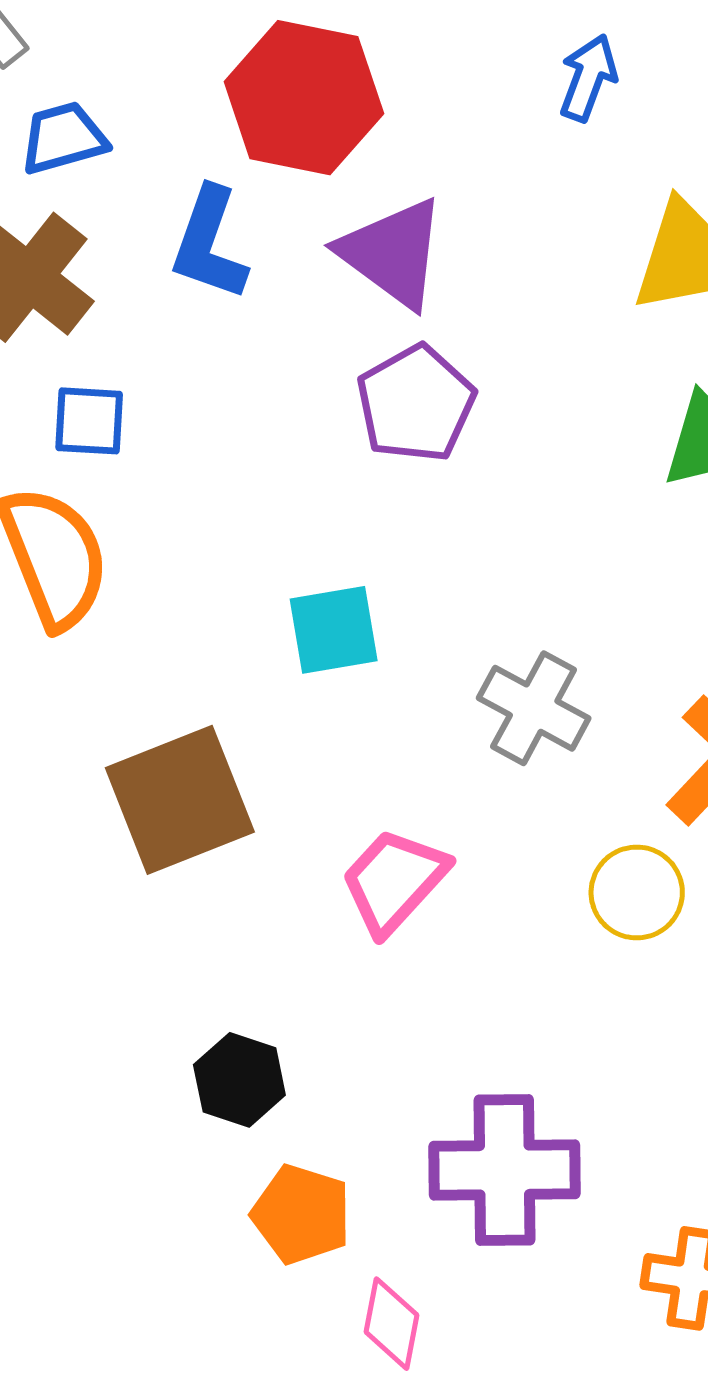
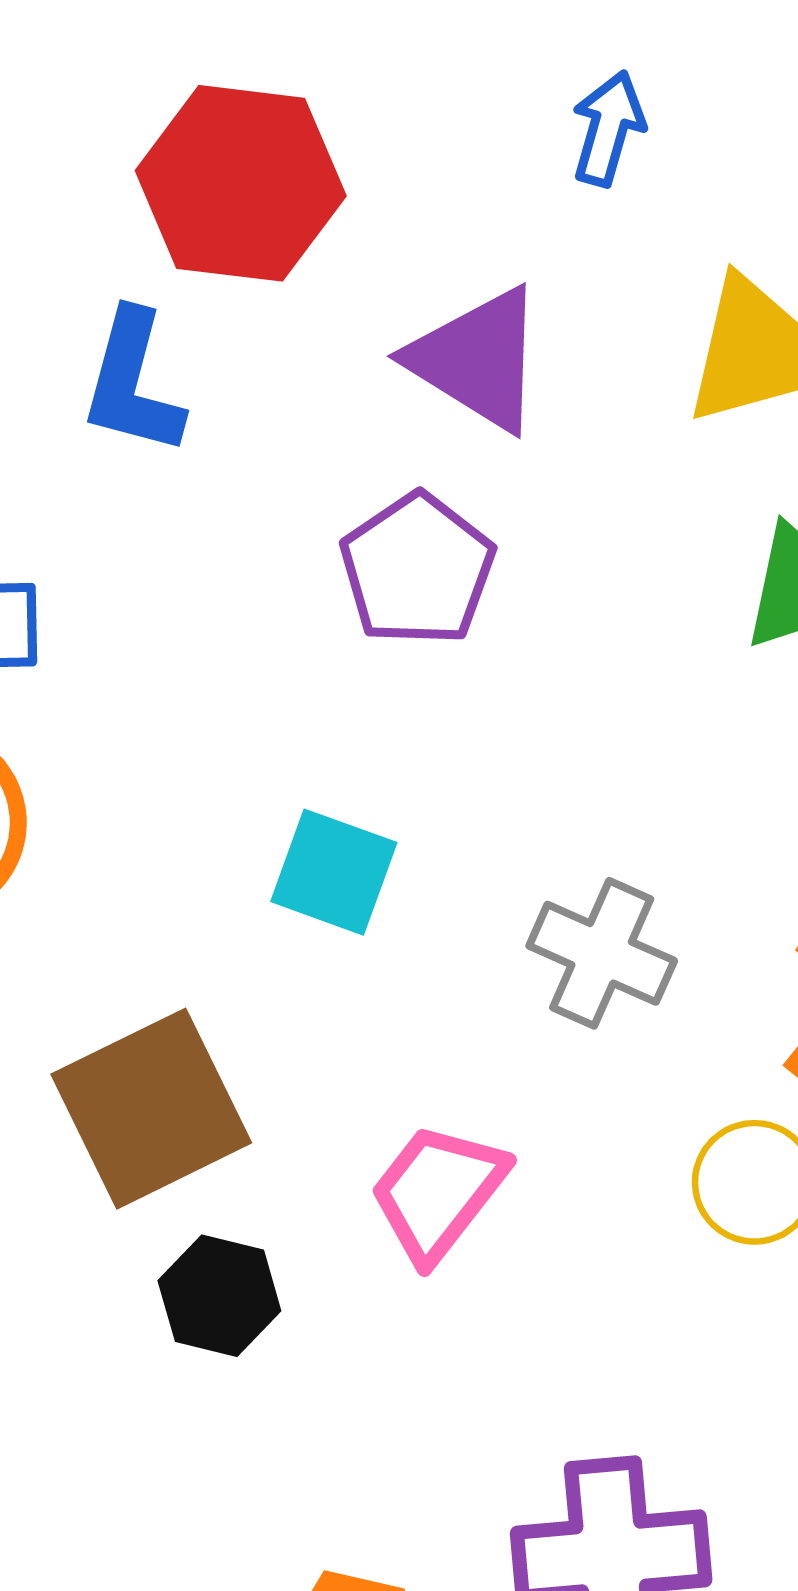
purple triangle: (393, 253) -> (477, 359), moved
cyan square: (334, 630) -> (334, 872), turned 34
black hexagon: (239, 1080) -> (219, 1296), moved

